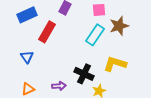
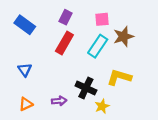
blue rectangle: (27, 15) -> (25, 25), turned 60
red rectangle: (47, 32) -> (64, 43), moved

